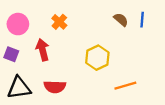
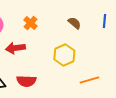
brown semicircle: (121, 20) -> (74, 23), moved
red arrow: (43, 50) -> (15, 48), turned -84

